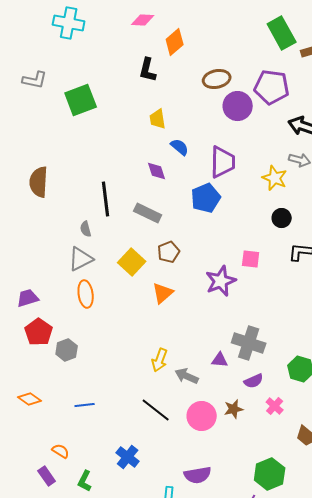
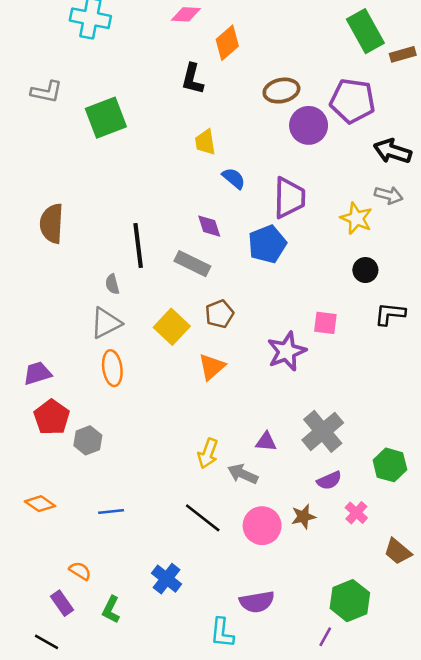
purple diamond: (157, 171) -> (209, 226), moved
gray cross: (249, 343) -> (323, 431), turned 32
purple triangle: (220, 360) -> (266, 442), moved

